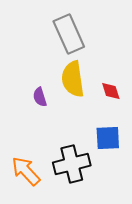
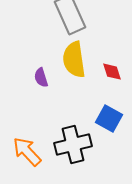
blue square: (108, 138) -> (109, 119), turned 32

